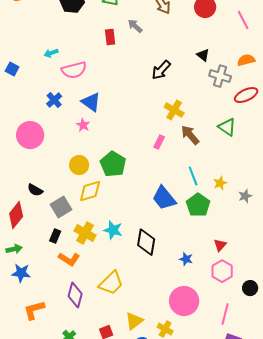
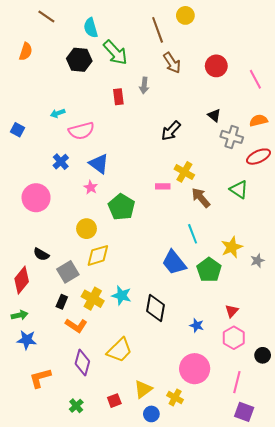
gray arrow: (135, 26) -> (144, 85), turned -126
pink rectangle: (159, 142) -> (163, 186), moved, turned 64
green pentagon: (113, 164) -> (122, 207), moved
cyan line: (193, 176) -> (193, 234), moved
yellow star: (220, 183) -> (232, 247), size x1.5

